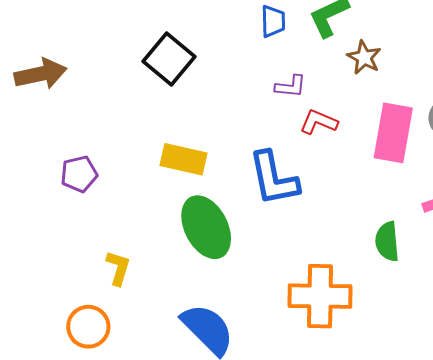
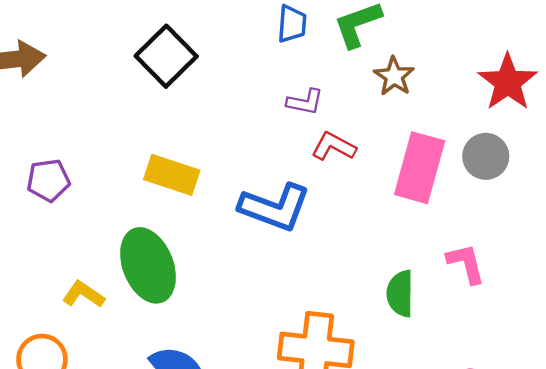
blue L-shape: (274, 178) -> (275, 207), turned -64
green ellipse: (206, 227) -> (148, 265), moved
yellow L-shape: (118, 268) -> (83, 294), turned -78

